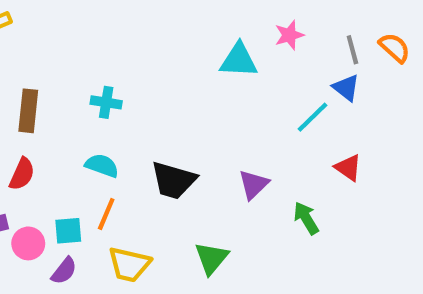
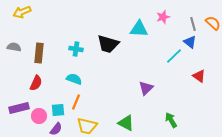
red triangle: (348, 168) -> (199, 76), moved
black trapezoid: (174, 180) -> (108, 44), moved
green arrow: (306, 218) -> (171, 120), moved
green triangle: (211, 258) -> (126, 123), turned -42

